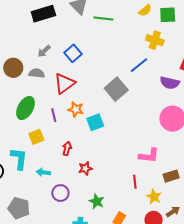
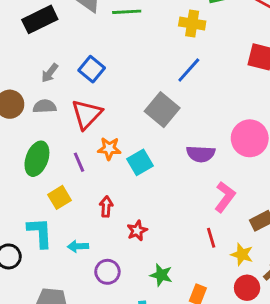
yellow cross: (155, 40) -> (192, 24), moved
purple semicircle: (170, 83) -> (201, 154), moved
pink L-shape: (149, 156) -> (225, 197), turned -50

